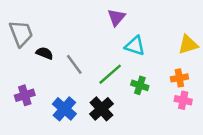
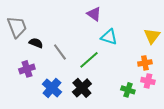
purple triangle: (116, 17) -> (94, 14), turned -35
yellow triangle: (188, 45) -> (152, 36), turned -36
green cross: (140, 85) -> (128, 90), moved
purple cross: (25, 95) -> (27, 69), moved

